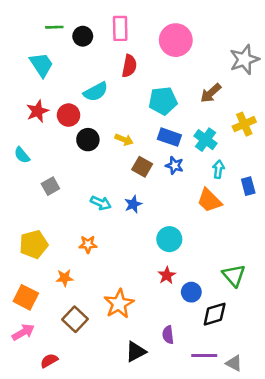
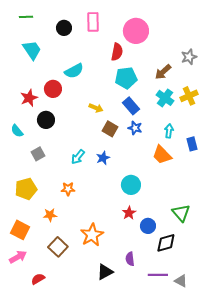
green line: (54, 27) -> (26, 17), moved
gray star: (244, 59) -> (189, 57), moved, size x0.7
red semicircle: (129, 66) -> (117, 52), moved
red star: (37, 111) -> (29, 98), moved
blue rectangle: (169, 137) -> (131, 106), turned 30
black circle: (88, 140) -> (46, 120), moved
cyan cross: (206, 140) -> (165, 98), moved
cyan semicircle: (22, 155) -> (17, 131), moved
gray square: (50, 186) -> (38, 154), moved
cyan arrow: (101, 203) -> (78, 157), turned 105

